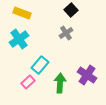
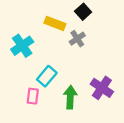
yellow rectangle: (22, 13) -> (55, 23), moved
pink rectangle: (28, 82) -> (33, 96), turned -40

